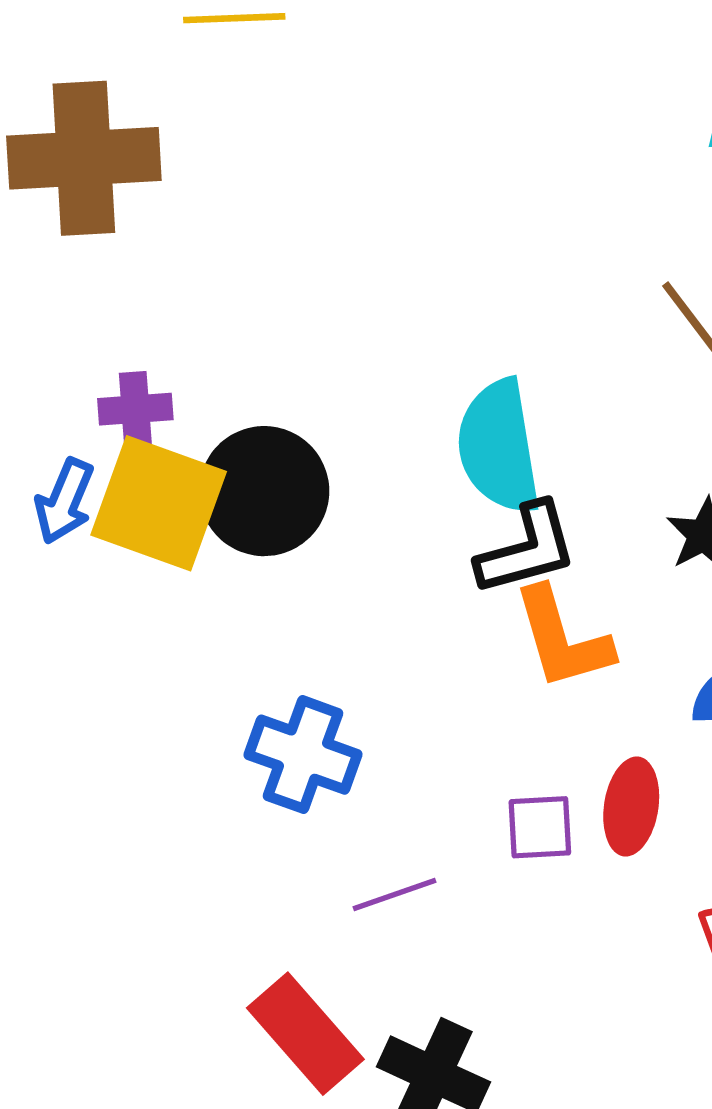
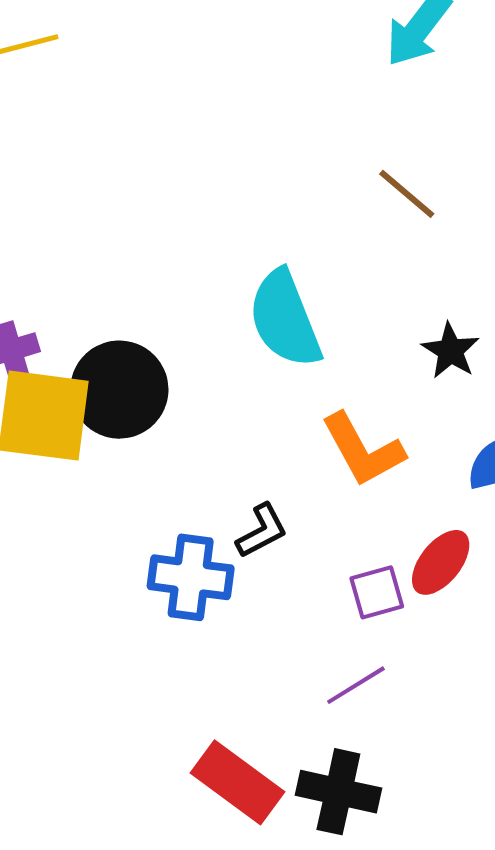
black L-shape: (527, 549) -> (262, 531), moved, size x0.7
red ellipse: (631, 807) -> (441, 562), turned 42
purple line: (394, 895) -> (356, 685), moved

